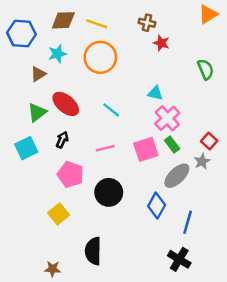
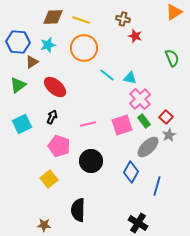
blue hexagon: (21, 33) -> (18, 42), moved
cyan line: (111, 110) -> (107, 75), moved
green triangle: (37, 112) -> (18, 85), moved
red square: (209, 141) -> (166, 117), moved
black cross: (179, 259) -> (138, 223), moved

